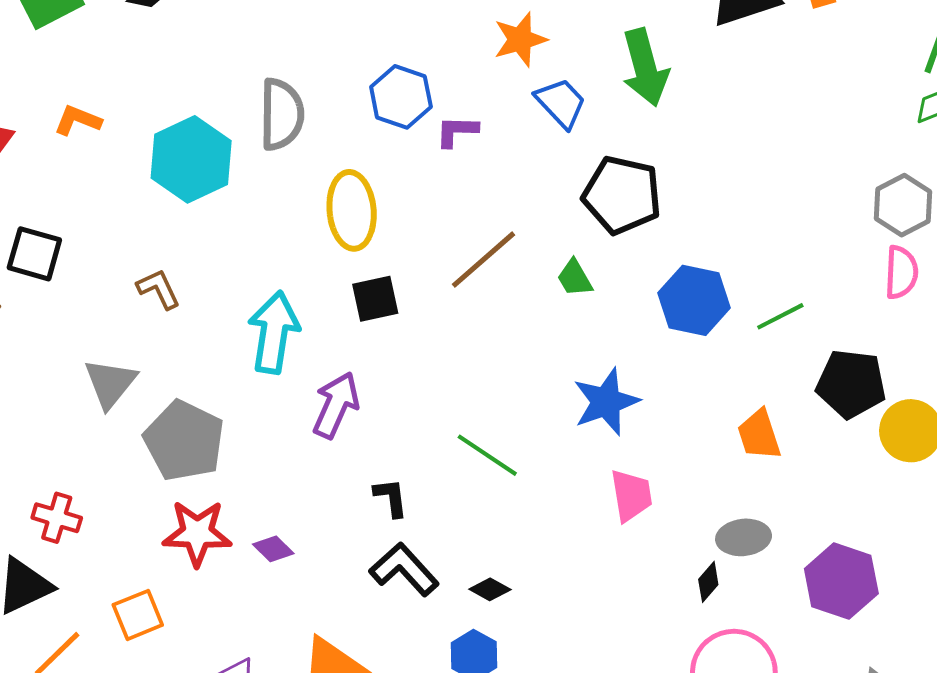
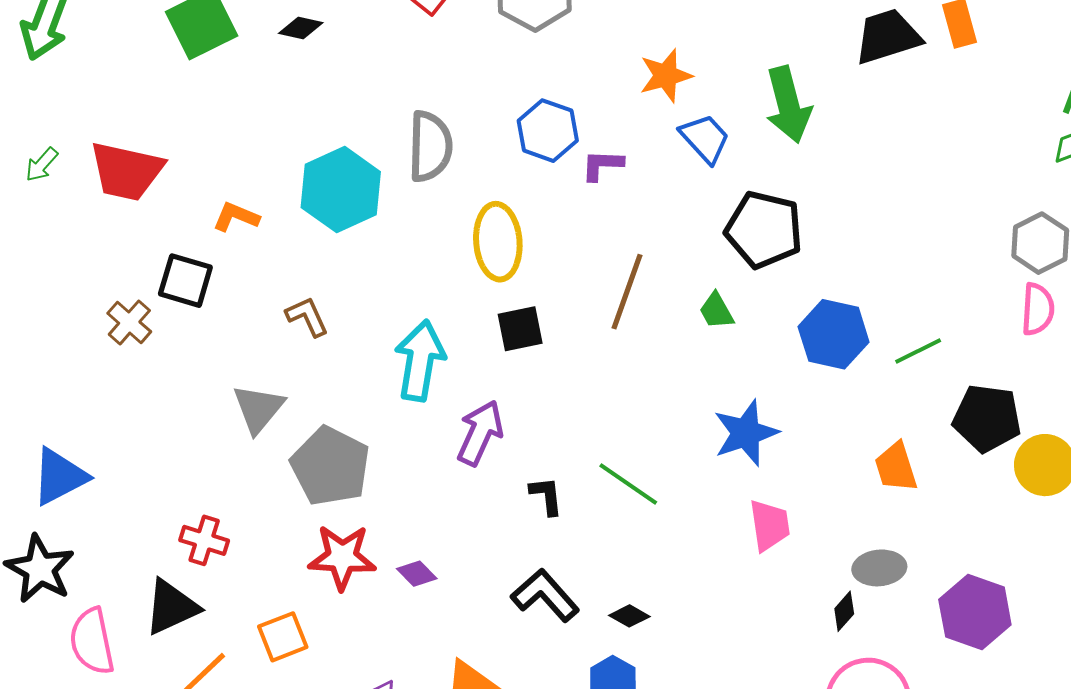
orange L-shape: (78, 120) -> (236, 217), moved
brown line: (484, 260) -> (627, 292), turned -30
black L-shape: (391, 498) -> (546, 496), moved

